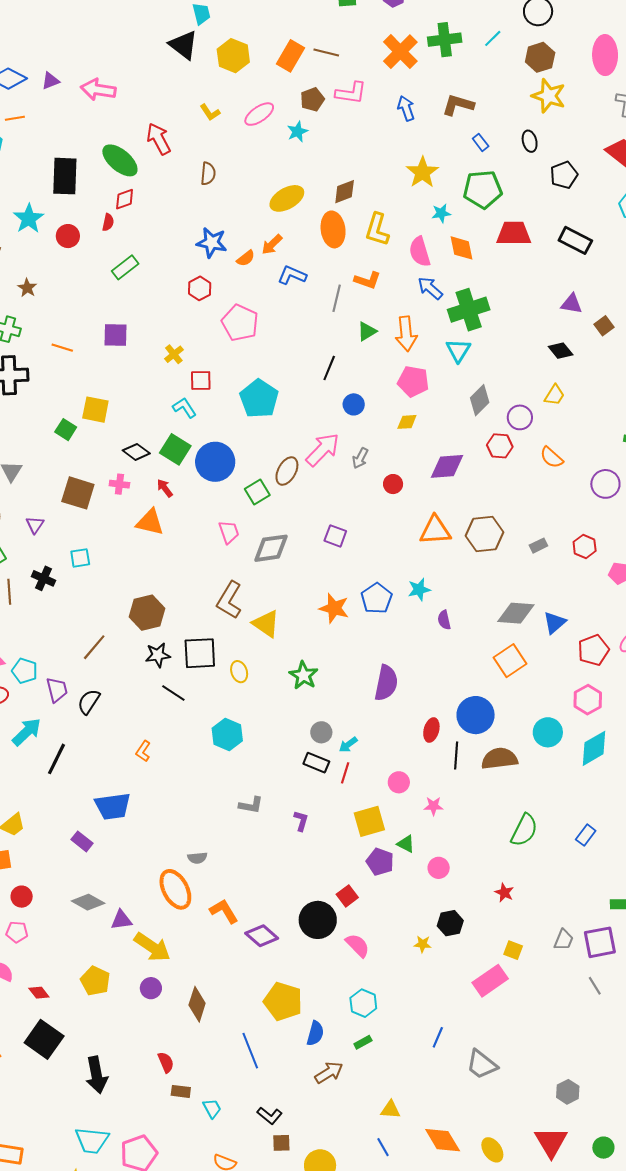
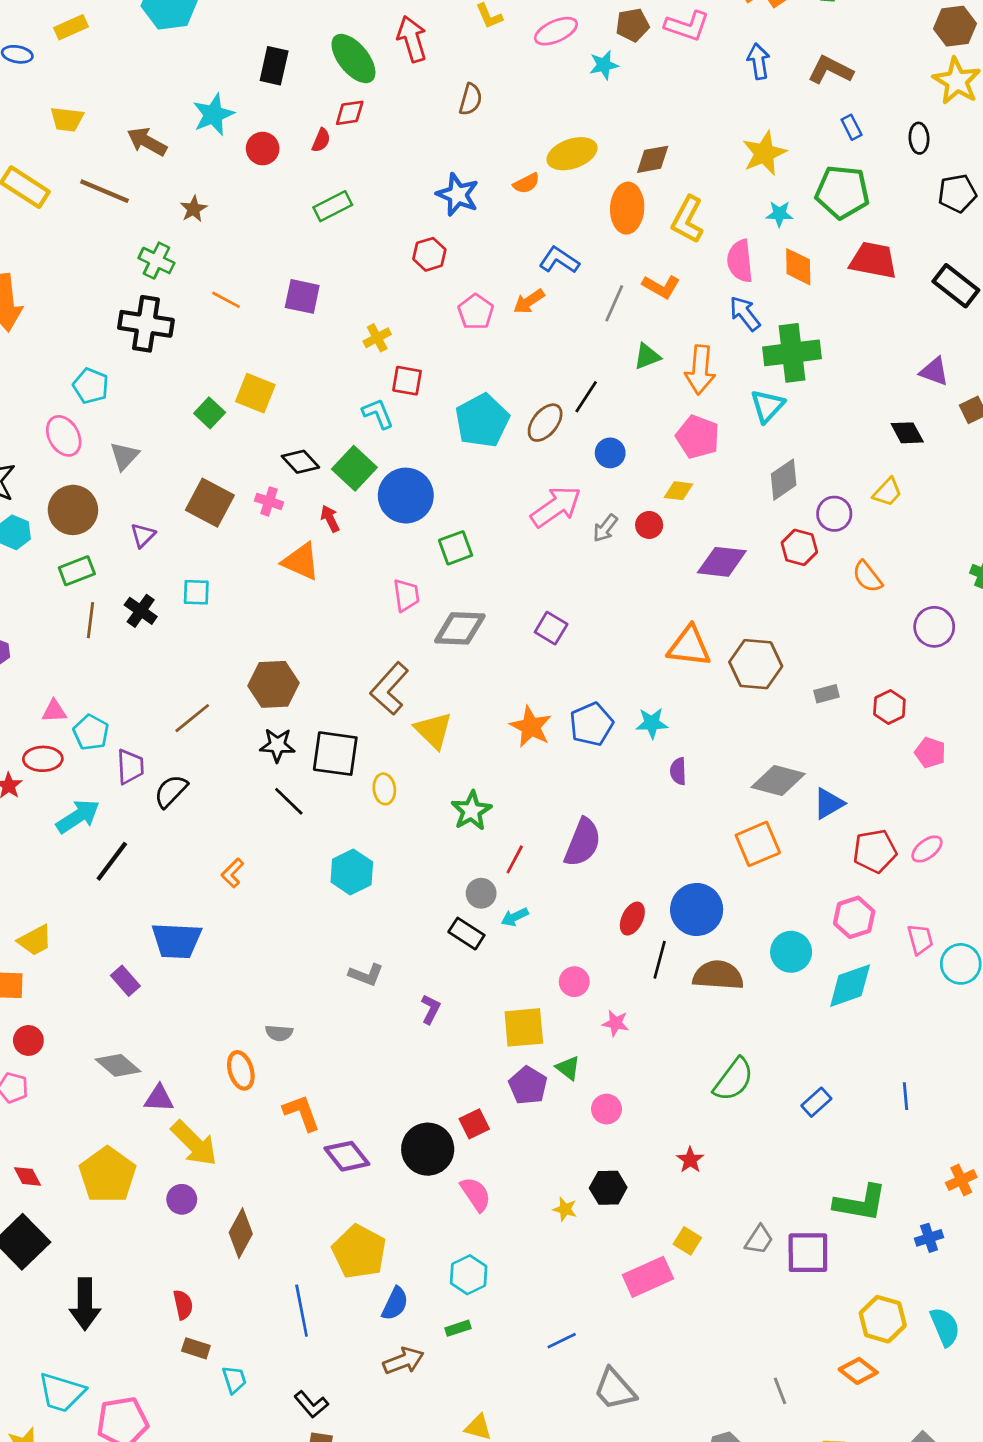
black rectangle: (65, 176) -> (274, 66), size x0.7
orange arrow: (272, 245) -> (529, 301), moved
orange semicircle: (246, 258) -> (526, 183), moved
pink pentagon: (240, 323) -> (476, 312), size x0.7
brown ellipse: (287, 471) -> (545, 423), moved
red circle: (393, 484) -> (649, 525), moved
red line: (345, 773) -> (515, 859), moved
orange ellipse: (175, 889) -> (241, 1070), size x0.7
yellow pentagon: (95, 981) -> (108, 1175), size x1.4
gray line: (595, 986) -> (780, 1391), moved
blue line: (438, 1037) -> (562, 1341), turned 30

